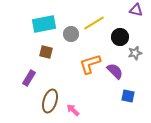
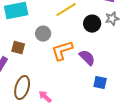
gray circle: (71, 34) -> (43, 34), moved
brown square: (46, 52) -> (18, 48), moved
gray star: (135, 53) -> (112, 19), moved

